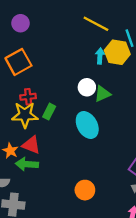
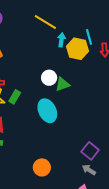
yellow line: (96, 24) -> (45, 22), moved
cyan arrow: (100, 56) -> (61, 40), moved

